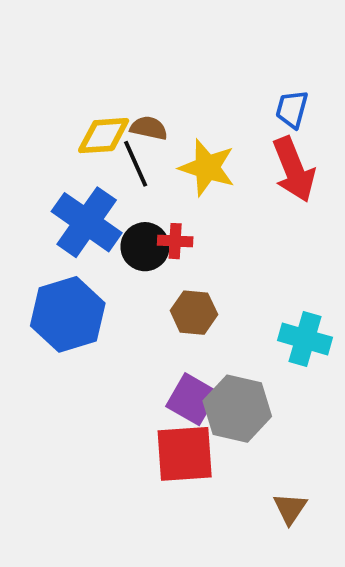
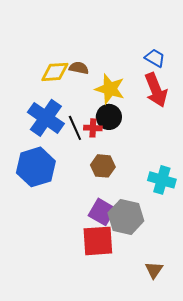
blue trapezoid: (292, 109) -> (155, 58), turned 105
black line: (136, 164) -> (75, 128), moved
black circle: (145, 247) -> (109, 117), moved

